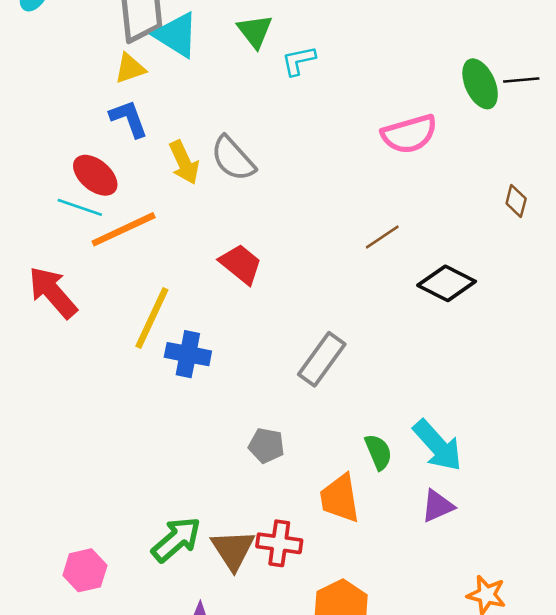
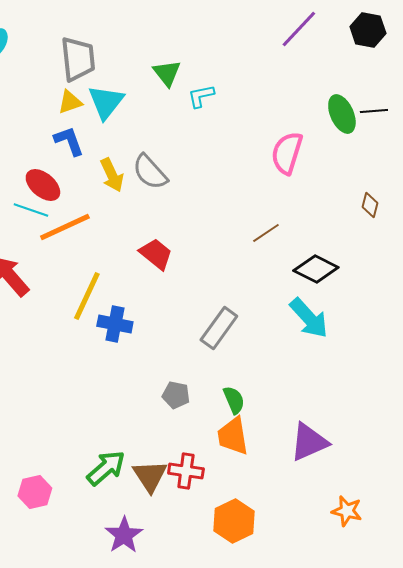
cyan triangle: (176, 35) -> (106, 102), moved, turned 36
pink semicircle: (409, 134) -> (287, 153), turned 123
cyan arrow: (438, 446) -> (309, 318), moved
green semicircle: (378, 452) -> (234, 400), moved
purple triangle: (438, 506) -> (309, 442), size x1.5

